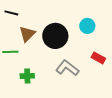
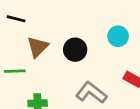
black circle: (55, 36) -> (75, 50), size x0.7

